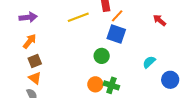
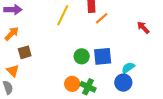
yellow line: (78, 17) -> (63, 15), turned -50
blue square: (116, 34) -> (103, 56), moved, turned -30
brown square: (35, 61) -> (25, 52), moved
blue circle: (170, 80) -> (123, 83), moved

